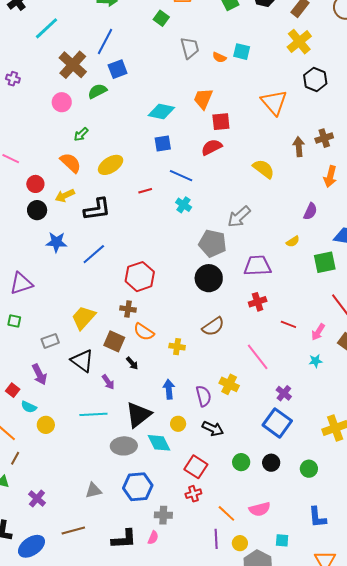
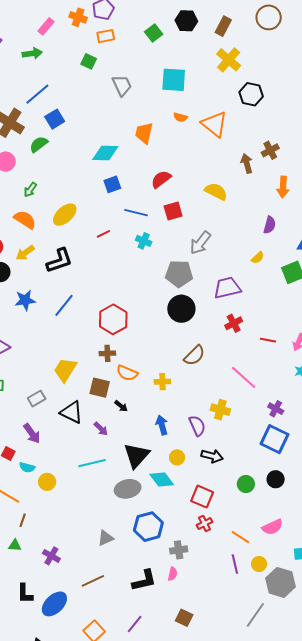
blue line: (105, 41) -> (37, 94), turned 32
cyan square: (242, 52) -> (174, 80), size x1.5
orange semicircle: (219, 57) -> (180, 117), moved
red square: (221, 122) -> (173, 211), moved

